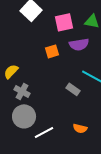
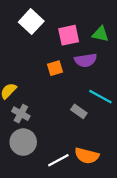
orange semicircle: (80, 128) -> (87, 156), size x1.5
white line: (44, 132) -> (58, 160), moved

